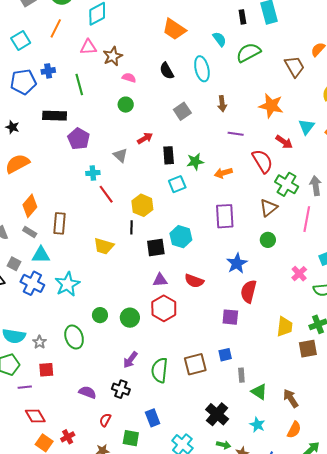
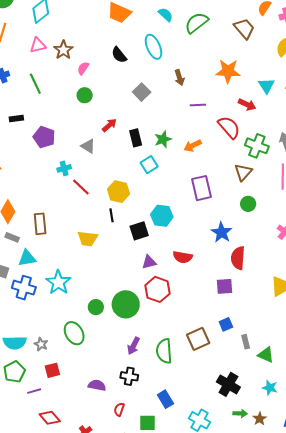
pink semicircle: (129, 78) -> (83, 68), turned -64
black rectangle: (55, 116) -> (16, 119), size x0.6
green circle: (130, 318) -> (126, 304), size x1.4

